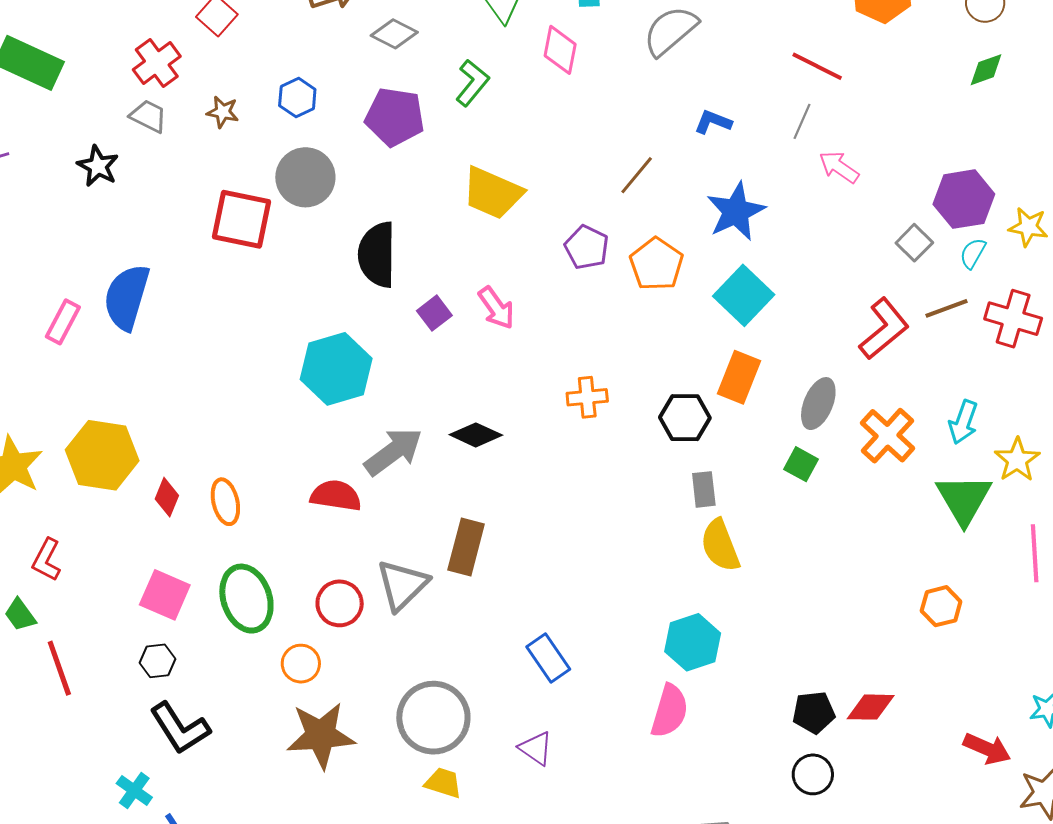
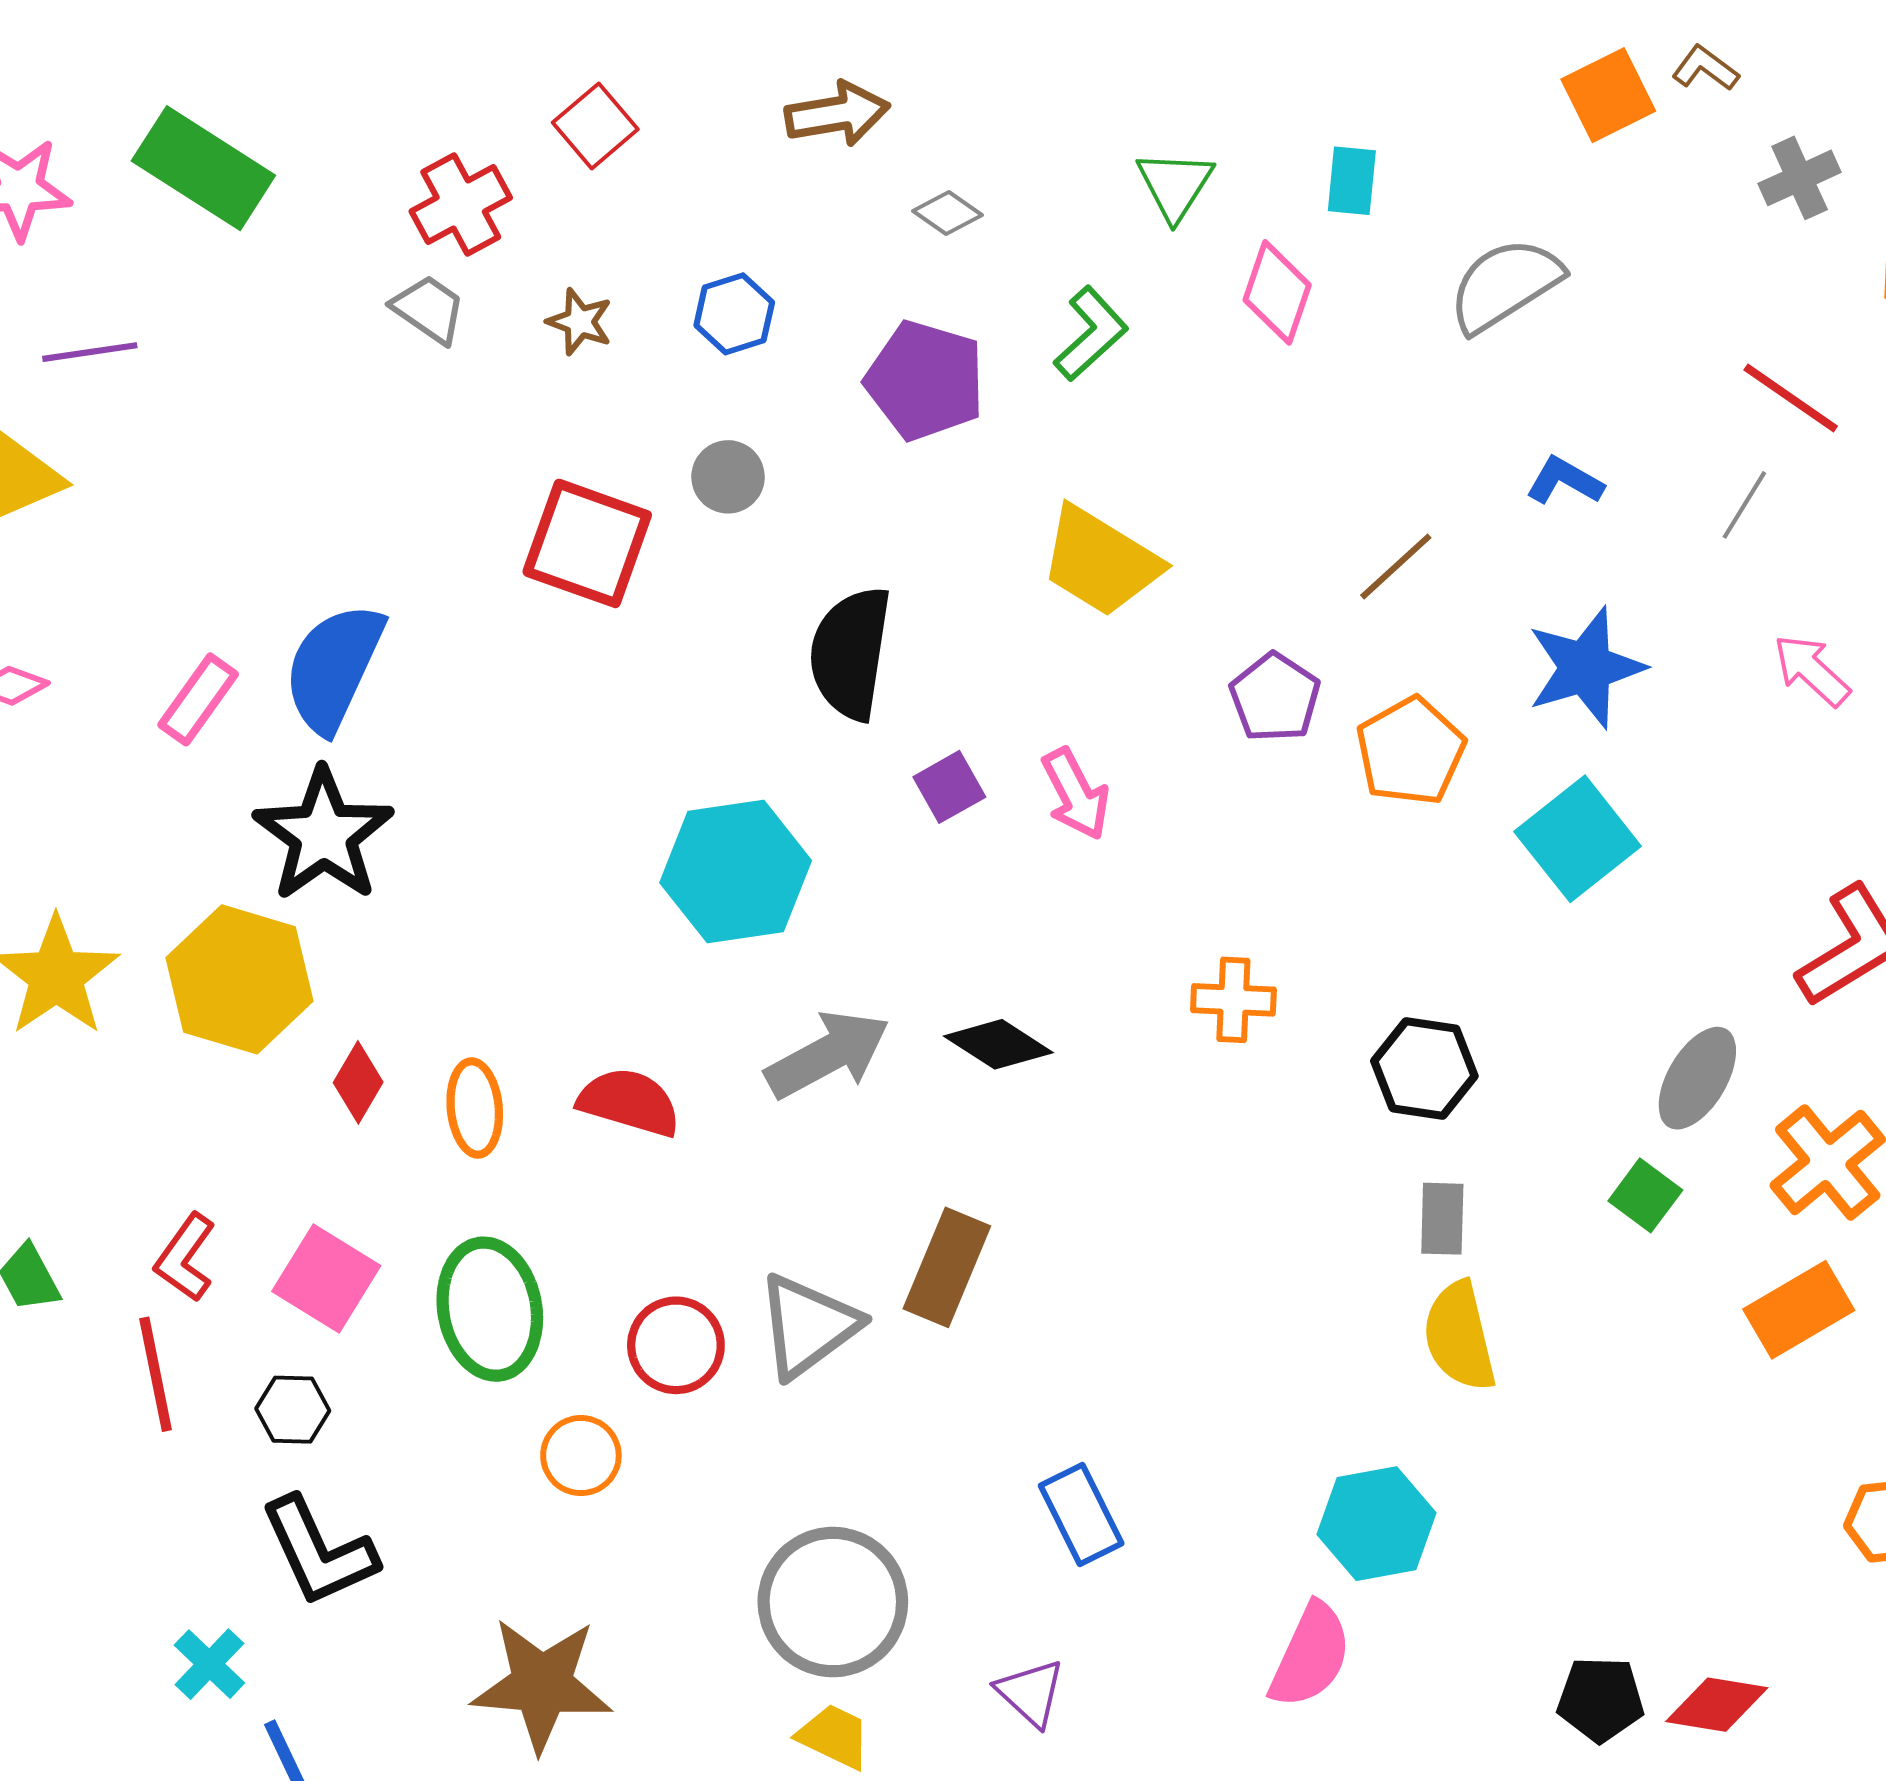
gray diamond: (394, 34) -> (948, 213), size x0.7
black star: (98, 166) -> (324, 835), moved, size x1.6
pink arrow: (839, 167) -> (1812, 670), moved
gray circle: (305, 177) -> (728, 477), size x0.6
orange rectangle: (739, 377) -> (1799, 1310), moved, turned 30
red semicircle: (336, 496) -> (629, 1102), moved
red L-shape: (46, 560) -> (185, 1258), moved
red line: (59, 668) -> (156, 1374), moved
brown star: (321, 735) -> (542, 1684), moved

